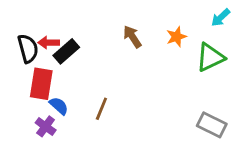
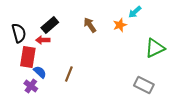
cyan arrow: (221, 18) -> (135, 12), moved
red arrow: (49, 43) -> (43, 40), moved
black rectangle: (66, 51) -> (50, 25), moved
green triangle: (210, 57) -> (155, 48), moved

